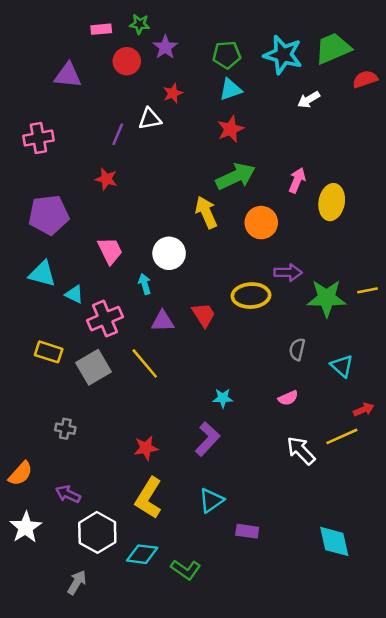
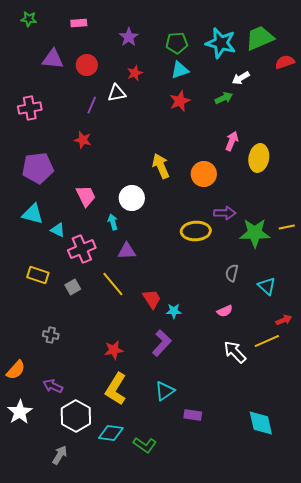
green star: (140, 24) -> (29, 19), moved
red circle: (127, 61) -> (87, 65), moved
green arrow: (236, 176) -> (224, 98), moved, size x0.6
red trapezoid: (204, 315) -> (152, 299), moved
gray square: (93, 367) -> (73, 287), size x0.6

